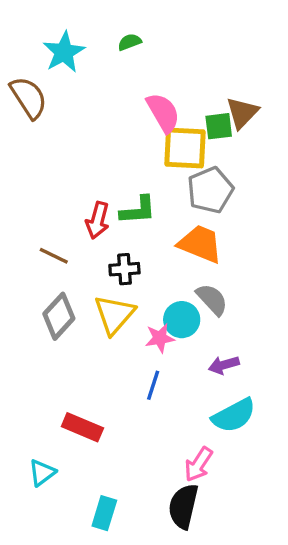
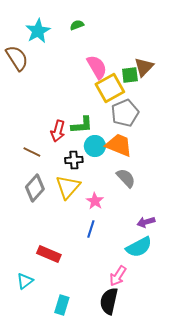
yellow square: (185, 148) -> (110, 88), turned -32
cyan circle: (182, 320) -> (95, 146), moved
pink star: (160, 338) -> (95, 201), turned -30
purple arrow: (224, 365) -> (146, 222), moved

